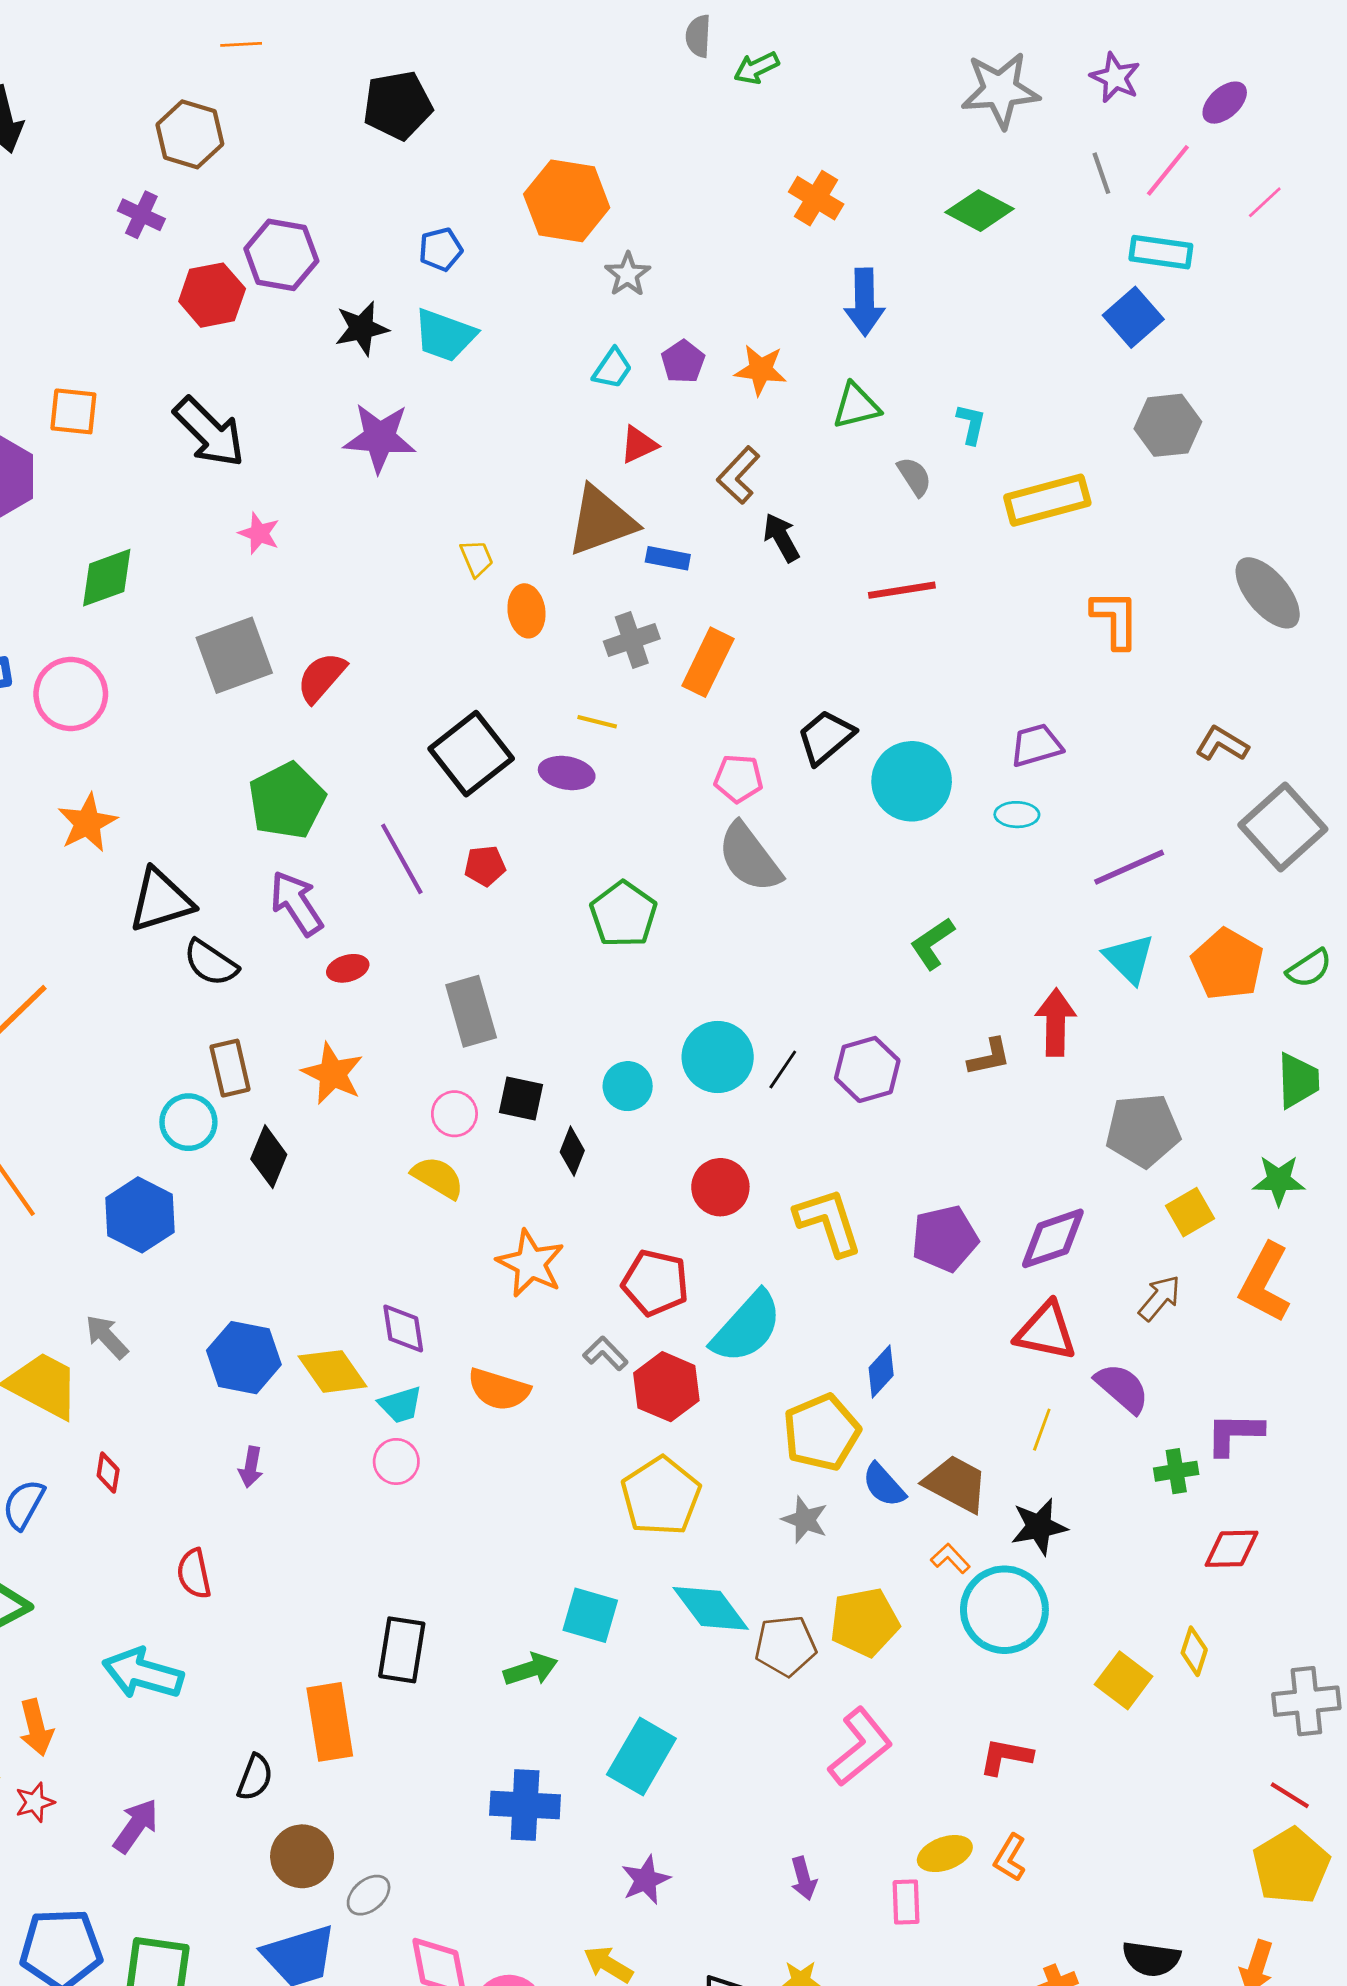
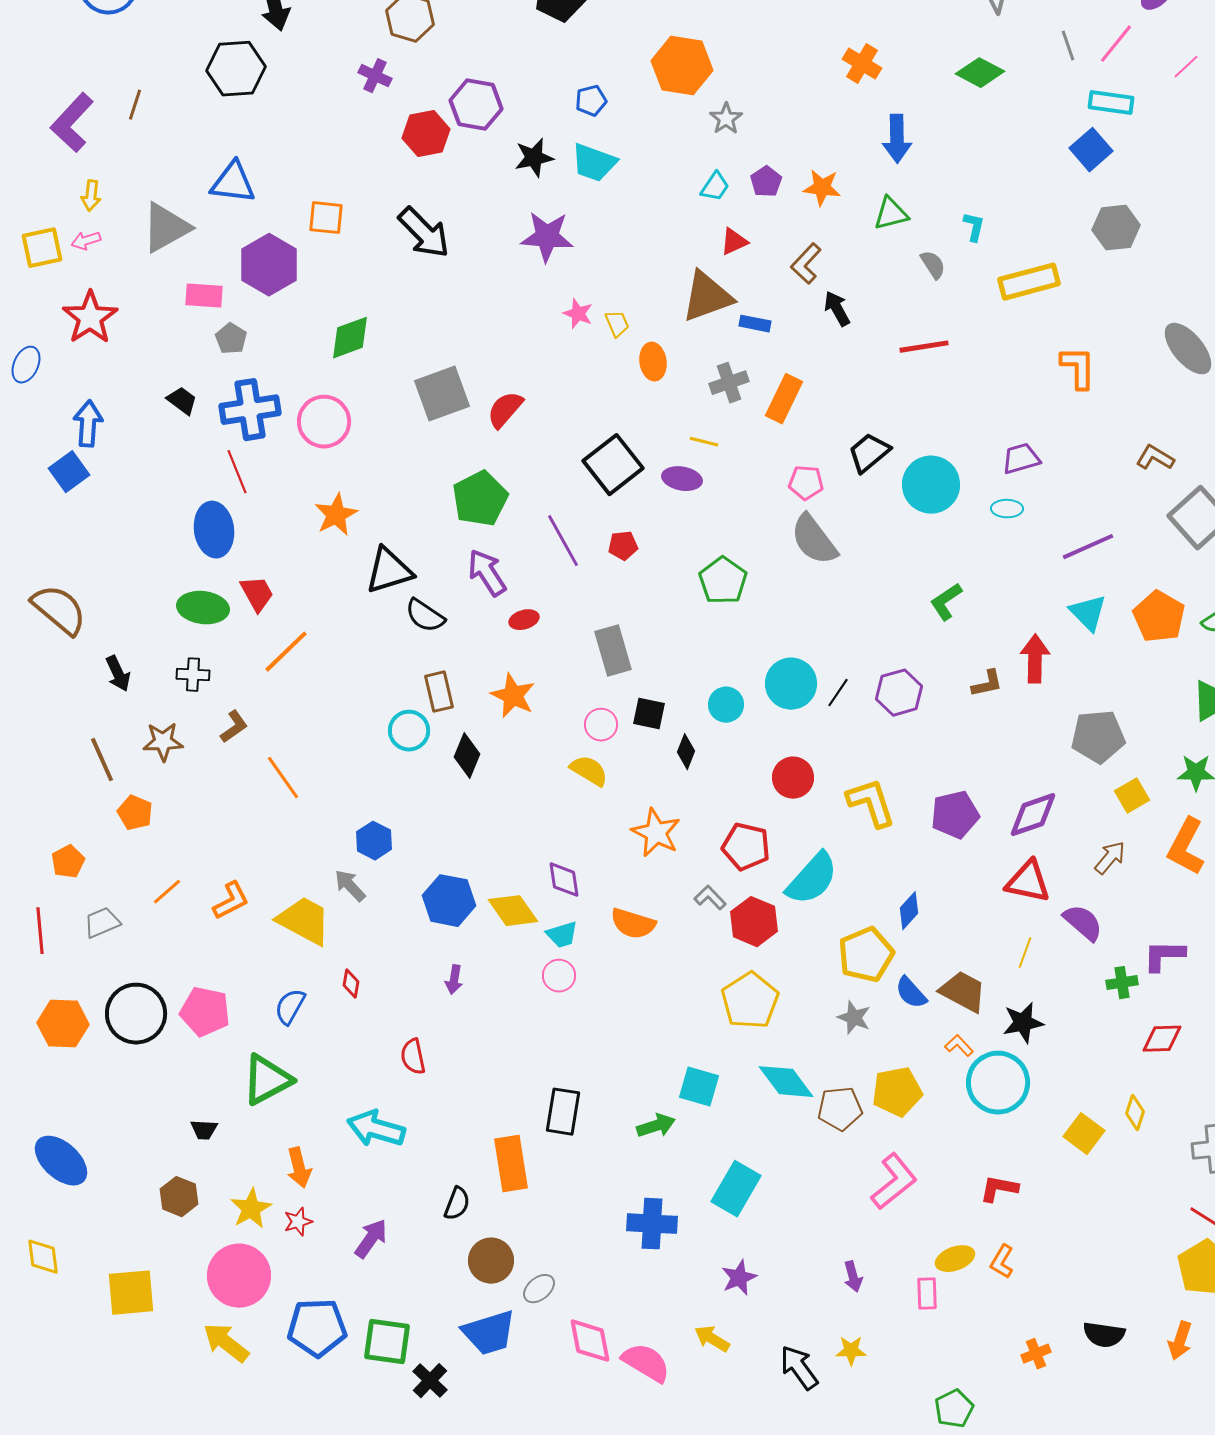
pink star: (259, 533) -> (578, 314), moved
blue hexagon: (140, 1215) -> (374, 841), moved, size x0.7

